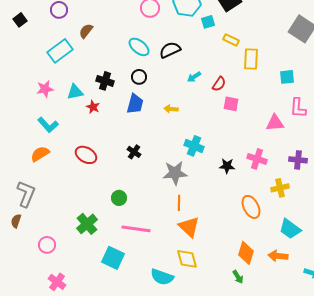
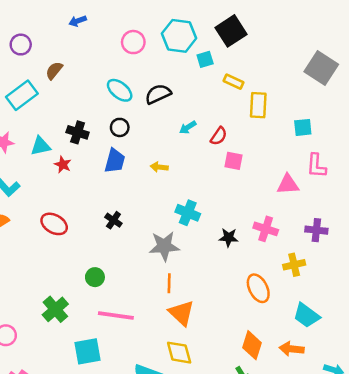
cyan square: (113, 258) -> (88, 351), turned -35

